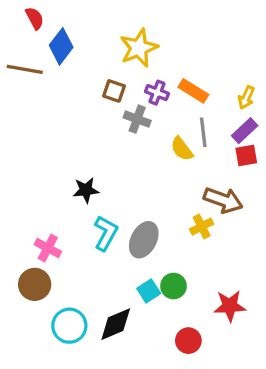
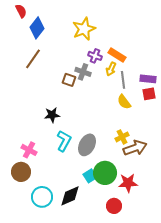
brown line: (25, 69) -> (33, 59), moved, turned -65
brown square: (114, 91) -> (69, 80), moved
yellow arrow: (246, 98) -> (111, 69), moved
purple rectangle: (245, 131) -> (148, 79), turned 49
yellow semicircle: (182, 149) -> (124, 102), moved
brown arrow: (223, 200) -> (135, 148), moved, turned -40
green circle: (174, 286) -> (105, 173), size x1.5
red star: (230, 306) -> (128, 183), moved

